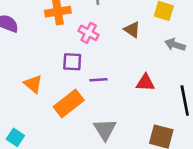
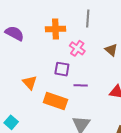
orange rectangle: (69, 103) -> (55, 101), turned 50

